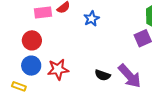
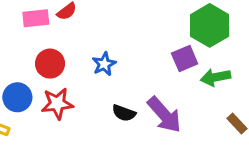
blue star: (92, 19) -> (104, 64), moved
red circle: (32, 40) -> (50, 64), moved

